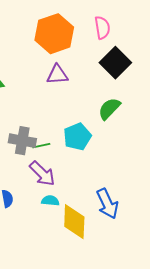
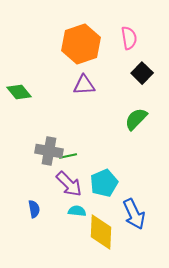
black square: (115, 63) -> (142, 73), size x0.7
cyan pentagon: (77, 137) -> (104, 183), moved

